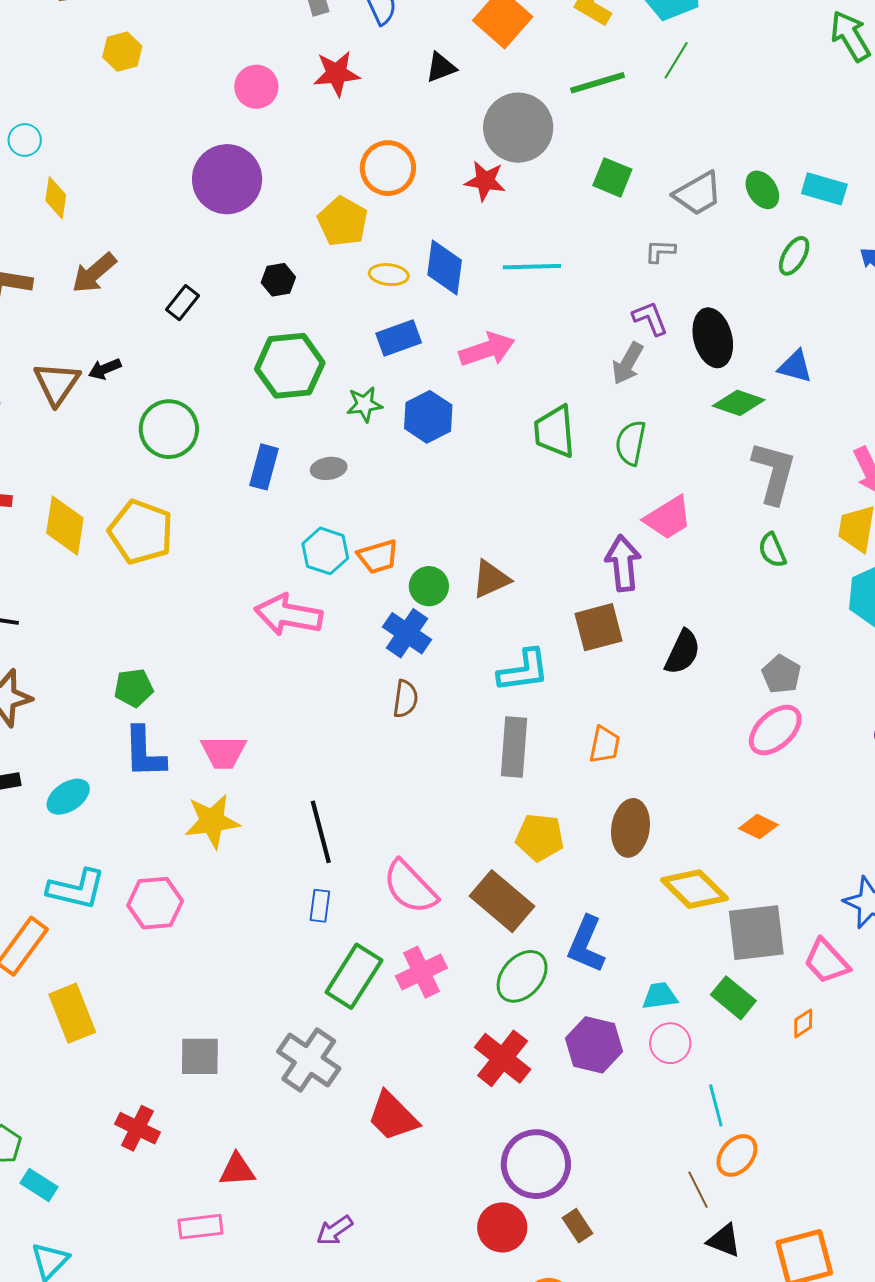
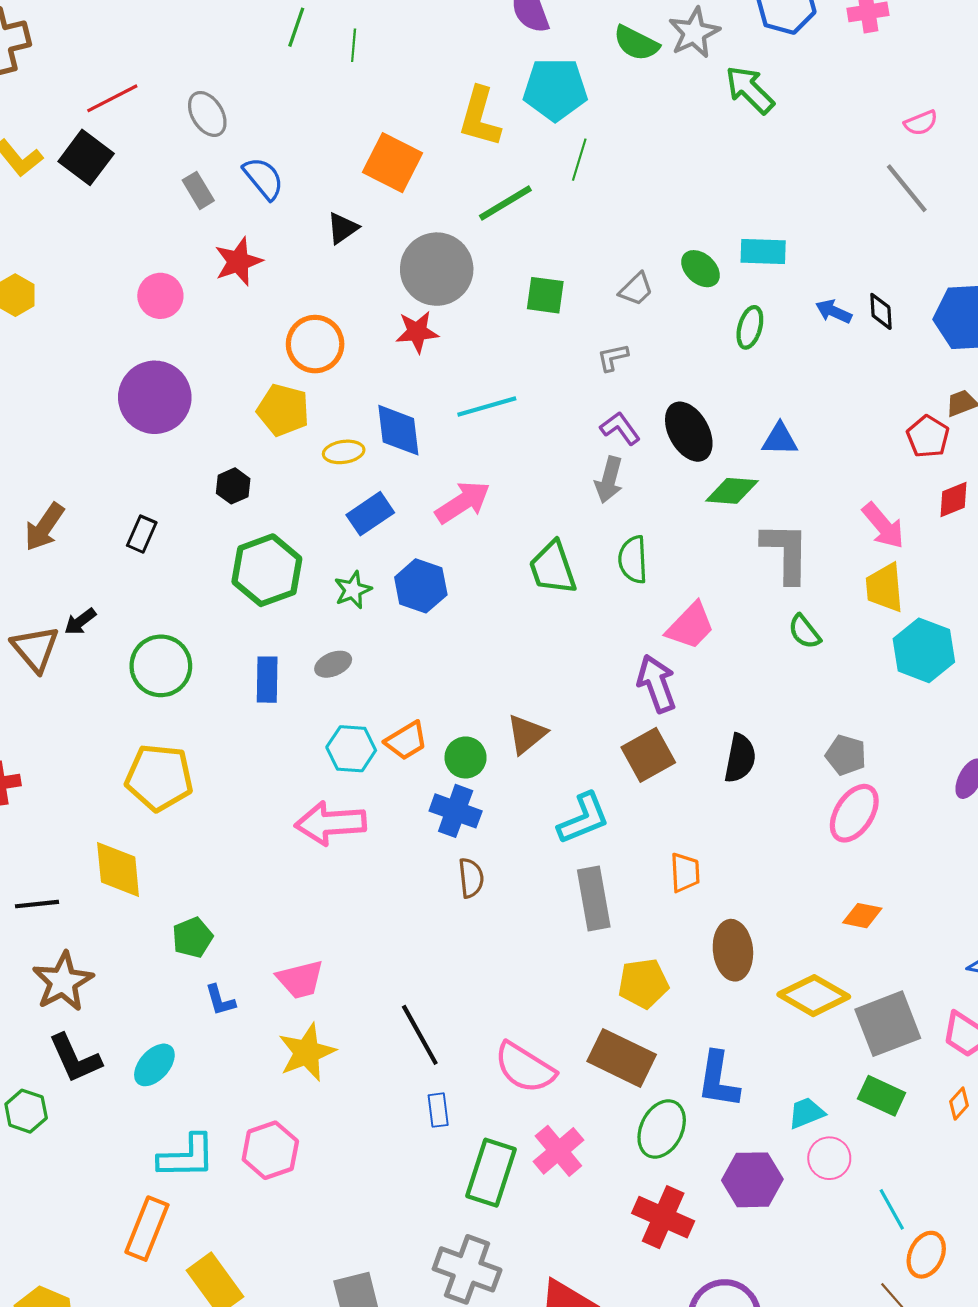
gray trapezoid: (698, 193) -> (636, 289), size x0.7
yellow diamond: (65, 526) -> (118, 869), moved
blue L-shape: (144, 752) -> (220, 1000), size x0.6

